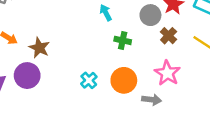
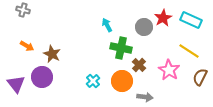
brown cross: (169, 36) -> (139, 65), moved
green cross: (123, 40) -> (121, 48), size x1.5
pink star: (167, 73) -> (169, 70), moved

